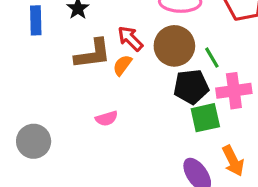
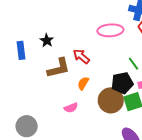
brown circle: (174, 46) -> (111, 100), moved
orange semicircle: (122, 65) -> (83, 83), moved

